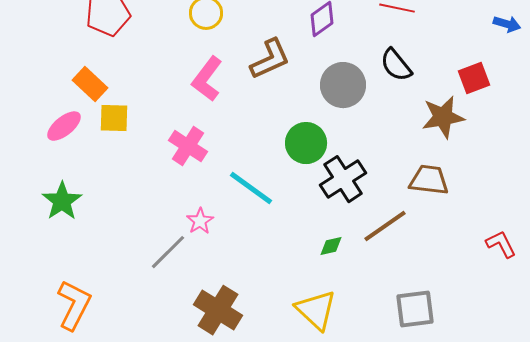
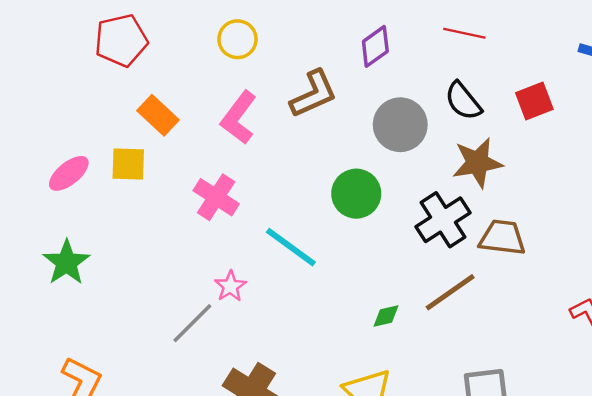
red square: (474, 78) -> (534, 101), moved
orange rectangle: (90, 84) -> (158, 115), moved
brown star: (443, 117) -> (477, 163), moved
black cross: (343, 179) -> (443, 220), moved

